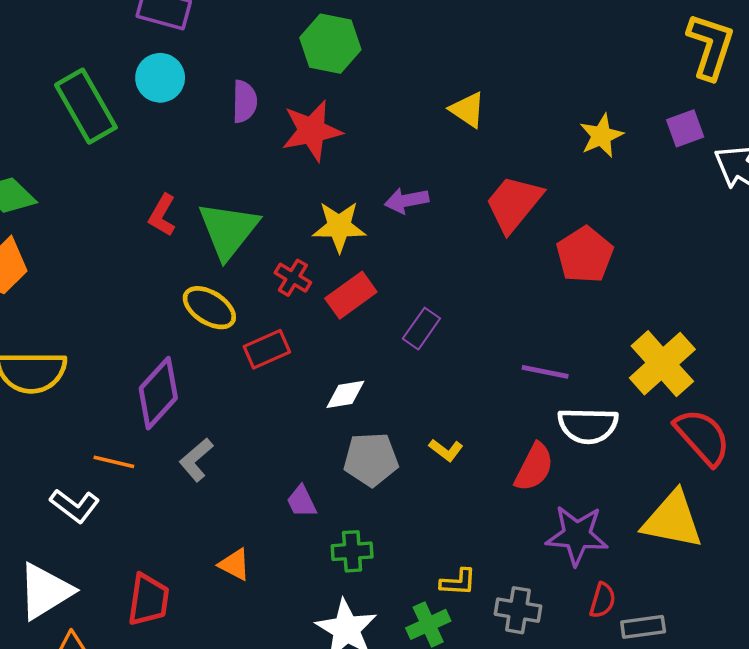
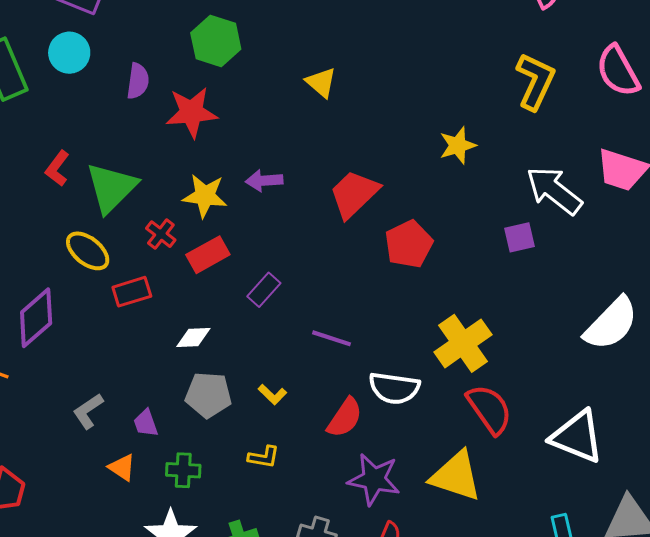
yellow triangle: (468, 110) -> (321, 82), moved
purple square: (685, 128) -> (520, 237), moved
yellow star: (601, 136) -> (458, 145), moved
purple line: (545, 372) -> (332, 338), moved
gray L-shape: (196, 460) -> (88, 411), moved
orange triangle: (235, 564) -> (122, 467), moved
yellow L-shape: (458, 582) -> (264, 457), moved

